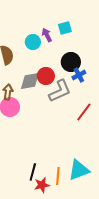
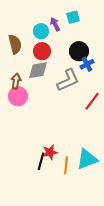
red circle: (46, 76) -> (42, 51), moved
red star: (42, 185) -> (50, 152), moved

